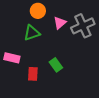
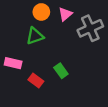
pink triangle: (60, 23) -> (65, 14), moved
red rectangle: (33, 74) -> (36, 81), turned -56

